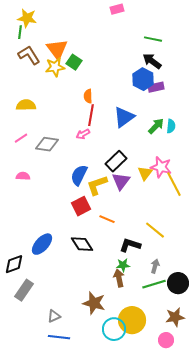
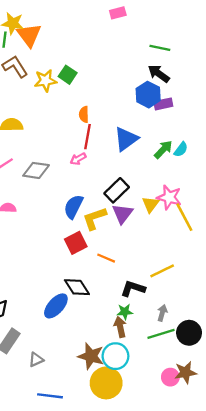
orange triangle: (57, 49) -> (29, 35), moved
cyan semicircle: (171, 126) -> (181, 149), turned 32
yellow line: (155, 230) -> (162, 271), turned -65
blue ellipse: (42, 244) -> (56, 306), moved
gray triangle: (54, 316) -> (36, 360), moved
yellow circle: (132, 320) -> (106, 383), moved
cyan circle: (114, 329) -> (115, 356), moved
pink circle: (166, 340) -> (170, 377), moved

